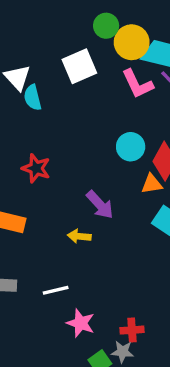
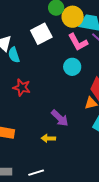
cyan circle: (131, 147) -> (72, 67), moved
red star: (36, 168) -> (22, 88), moved

